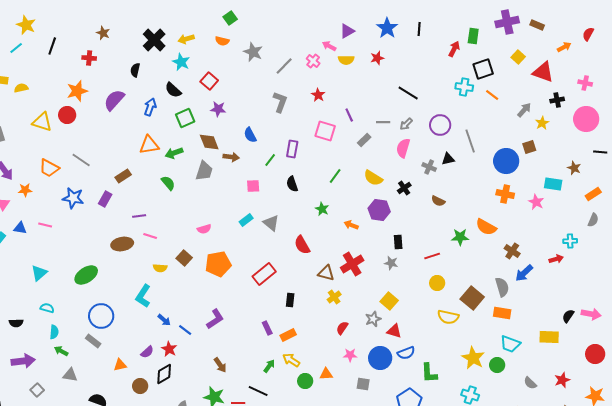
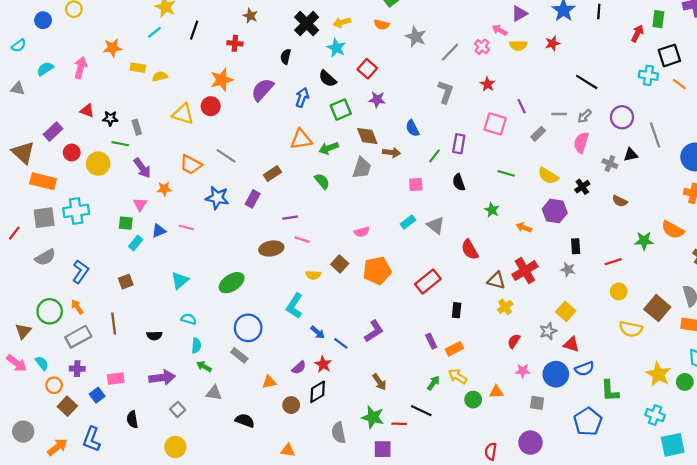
green line: (335, 176) -> (506, 173), turned 70
blue triangle: (20, 228) -> (159, 231), turned -32

